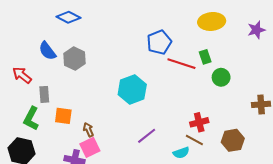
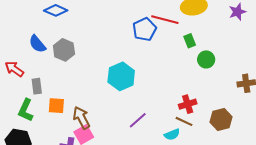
red line: (181, 64) -> (165, 20), moved
brown arrow: (88, 130) -> (81, 118), size x1.6

